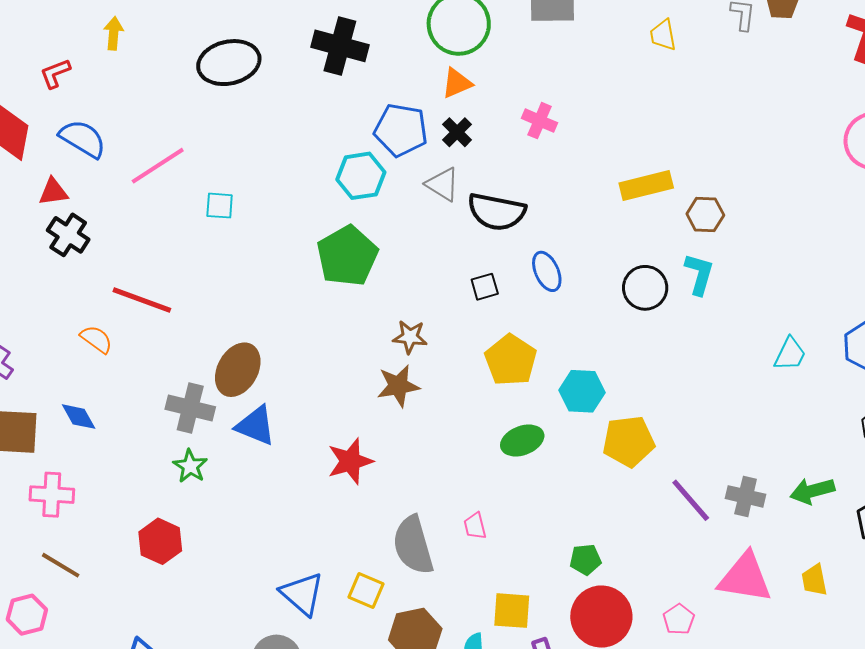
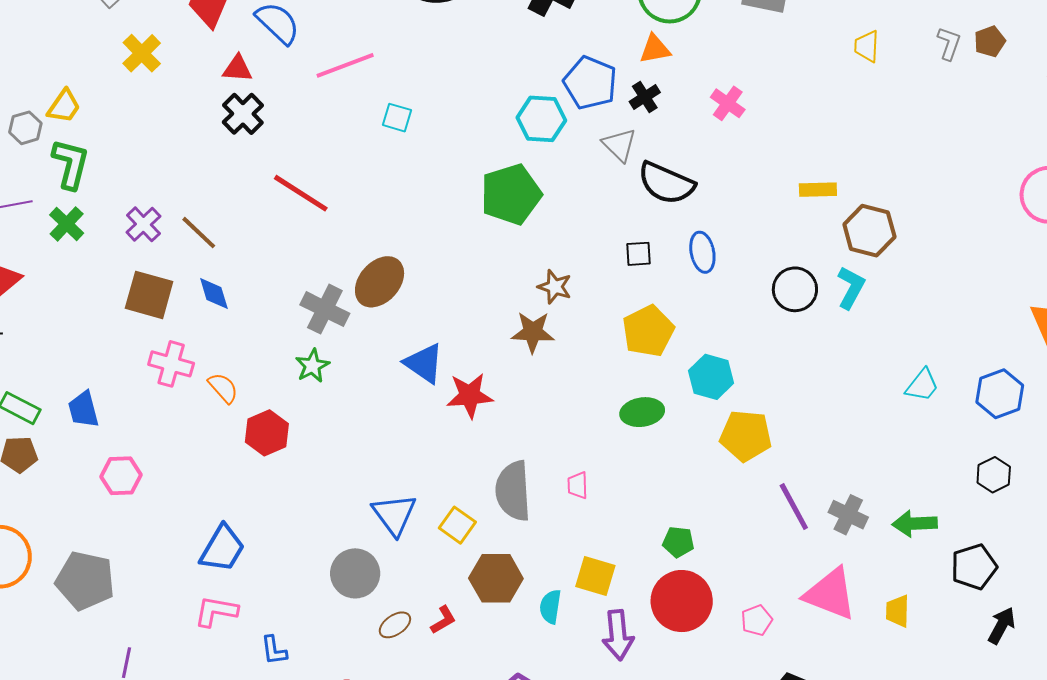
yellow rectangle: (646, 185) -> (818, 190), size x0.7
brown hexagon: (705, 215) -> (869, 231), size x1.4
orange semicircle: (96, 339) -> (223, 388), moved
blue triangle: (256, 426) -> (424, 363), moved
brown line: (61, 565) -> (199, 233), moved

